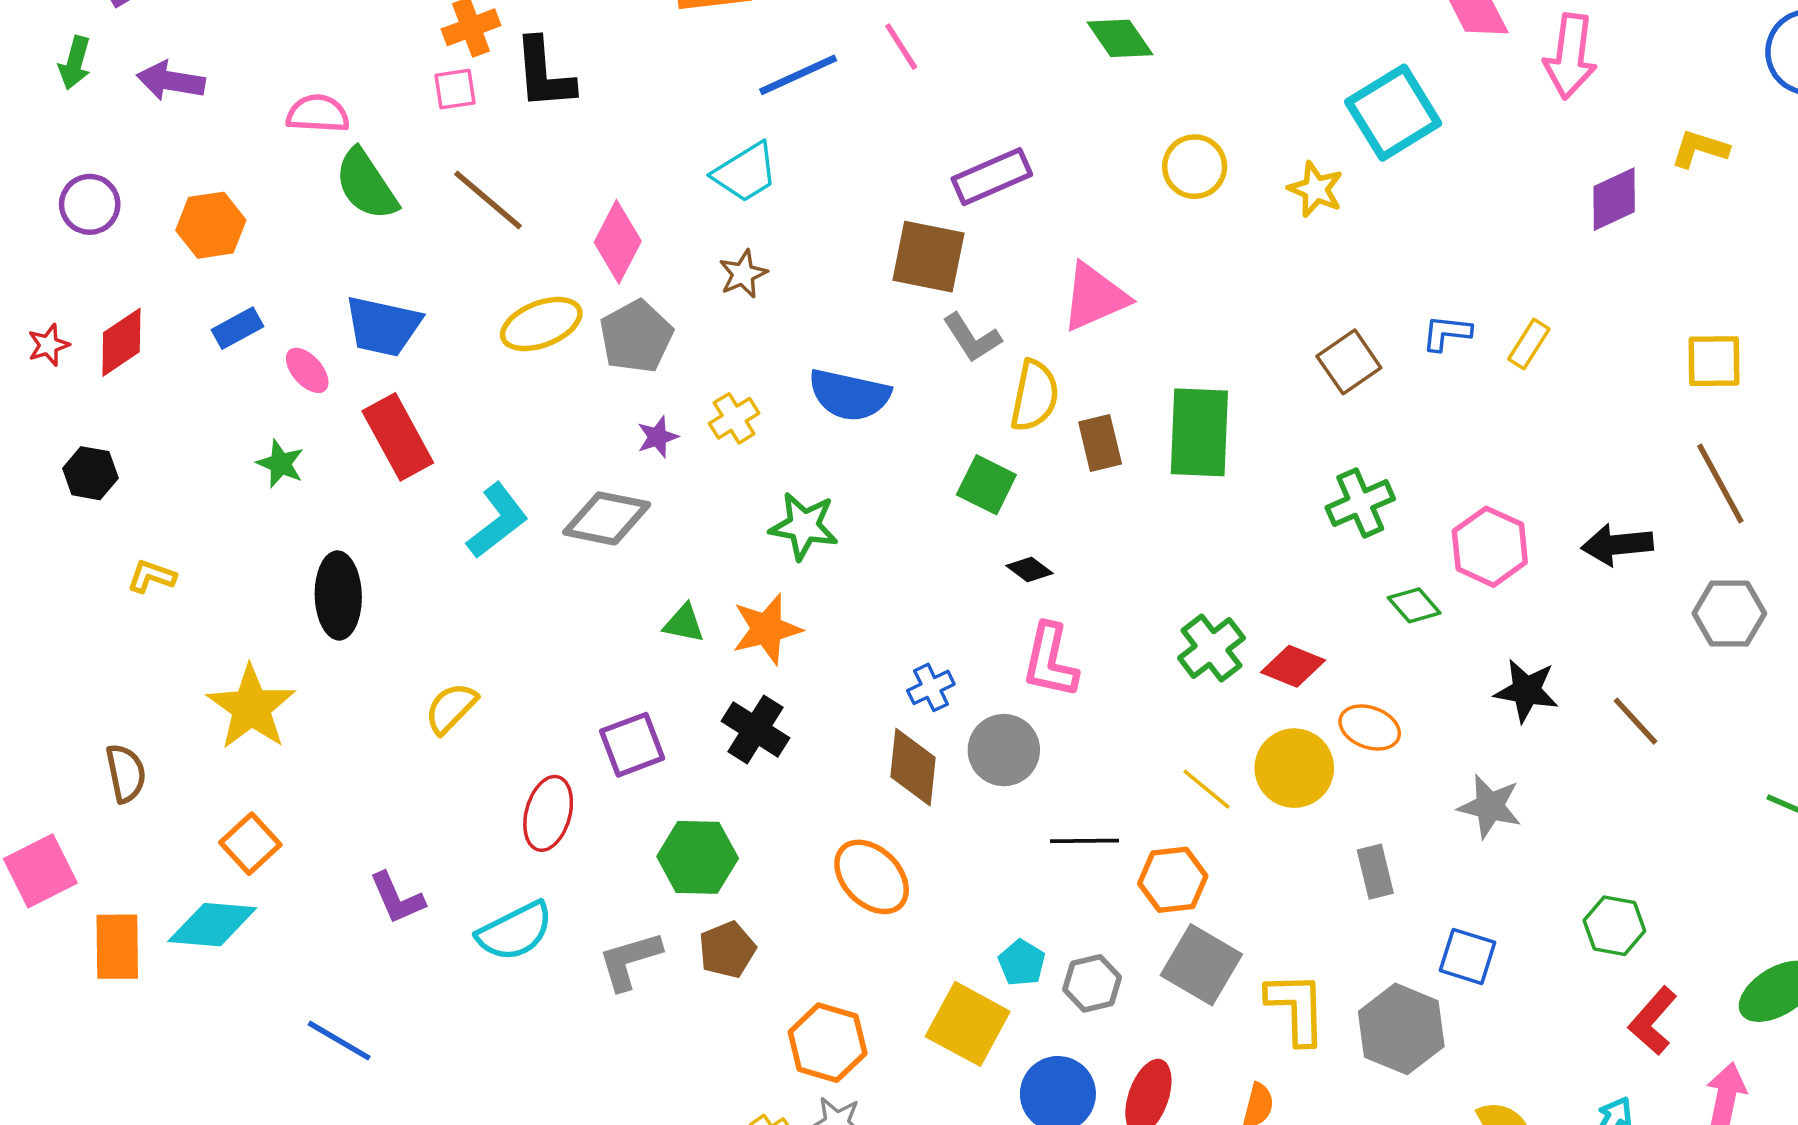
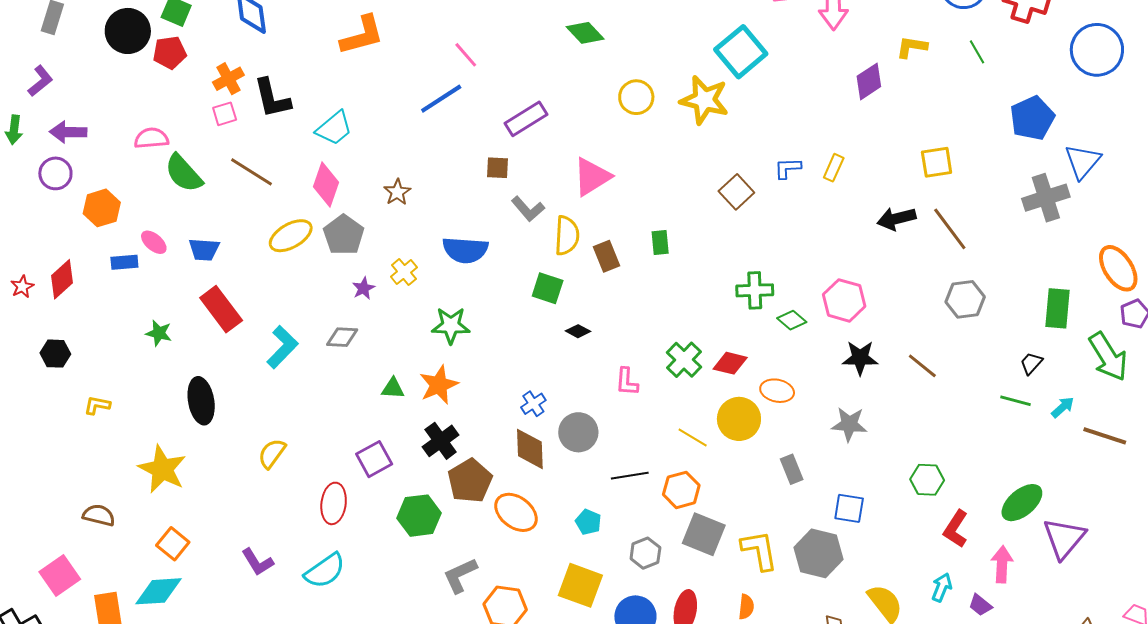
blue line: (798, 75) -> (441, 99), moved
cyan trapezoid: (745, 173) -> (334, 128), moved
yellow star: (1316, 189) -> (704, 100), size x1.6
purple circle: (90, 204) -> (55, 173), moved
brown square: (928, 257) -> (498, 168), size x0.6
blue trapezoid: (383, 326) -> (204, 250), size x0.7
blue rectangle: (237, 328) -> (124, 262), turned 32
pink ellipse: (307, 370) -> (154, 242), moved
green rectangle: (1199, 432) -> (660, 242), size x0.5
green cross: (1360, 503) -> (755, 290), moved, turned 30
gray diamond: (607, 518) -> (342, 337), size x0.7
black arrow: (1617, 545) -> (896, 219), moved
pink hexagon: (1490, 547) -> (844, 300), moved
pink L-shape: (1050, 661) -> (627, 382), moved, size x0.7
black cross: (756, 729) -> (441, 441), turned 30
brown semicircle: (126, 773) -> (99, 515), turned -56
brown pentagon: (727, 950) -> (470, 481), moved, size x1.4
gray L-shape: (630, 961) -> (460, 575), moved
cyan pentagon: (1022, 963) -> (588, 522), moved

